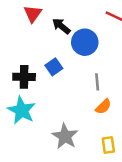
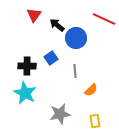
gray line: (97, 82) -> (75, 71), moved
gray star: (65, 136) -> (60, 114), turned 30

